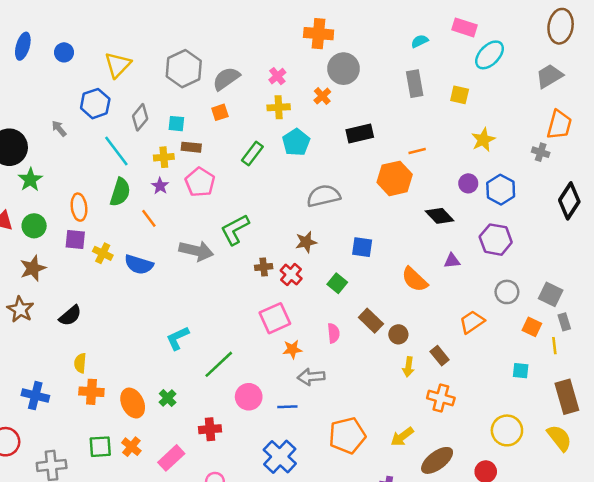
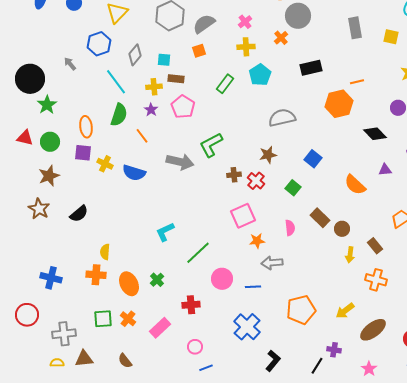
blue square: (362, 247) -> (313, 159), turned 30
yellow semicircle: (80, 363) -> (105, 252), moved

